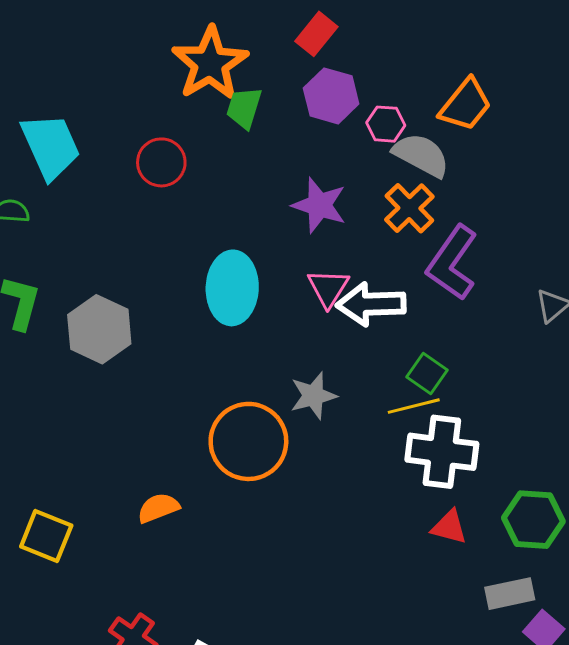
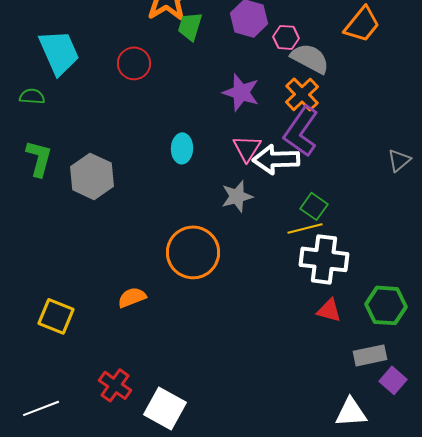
orange trapezoid: (465, 105) -> (362, 24), moved
purple L-shape: (452, 263) -> (301, 131), moved
cyan ellipse: (232, 288) -> (182, 148), size x0.6
gray star: (313, 396) -> (237, 196), moved

